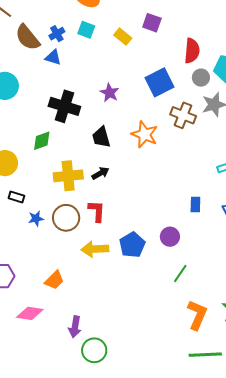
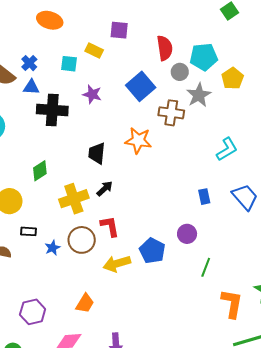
cyan square: (86, 30) -> (69, 64), moved
purple star: (110, 93) -> (92, 94), moved
black cross: (64, 106) -> (52, 110), moved
black trapezoid: (101, 137) -> (97, 153), turned 35

